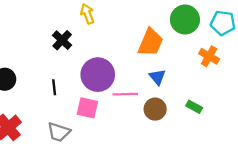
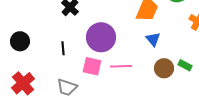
pink line: (125, 94) -> (121, 66), moved
brown circle: (155, 109) -> (164, 68), moved

